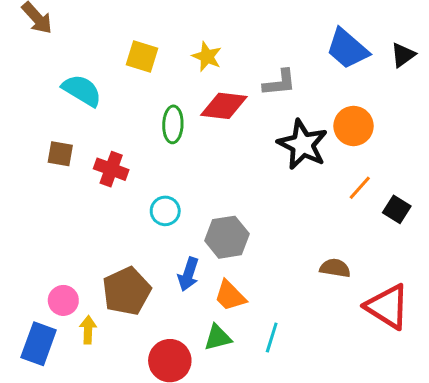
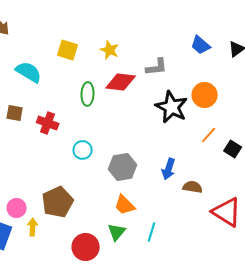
blue trapezoid: (347, 49) -> (201, 45), size x0.7
blue arrow: (188, 274) -> (169, 169), moved
green triangle: (218, 337) -> (117, 232), turned -36

